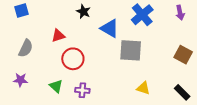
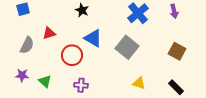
blue triangle: (110, 28) -> (93, 38), moved
red triangle: (58, 36) -> (49, 33), moved
gray square: (131, 50) -> (127, 47), turned 35
green triangle: (56, 86) -> (45, 81), moved

